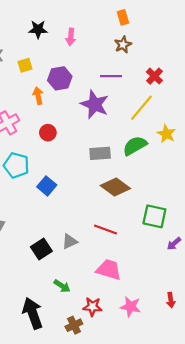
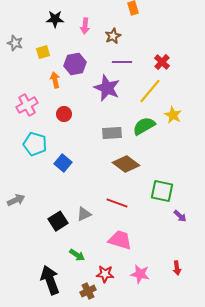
brown star: (123, 45) -> (113, 36), moved
purple arrow: (174, 244) -> (180, 216), turned -96

